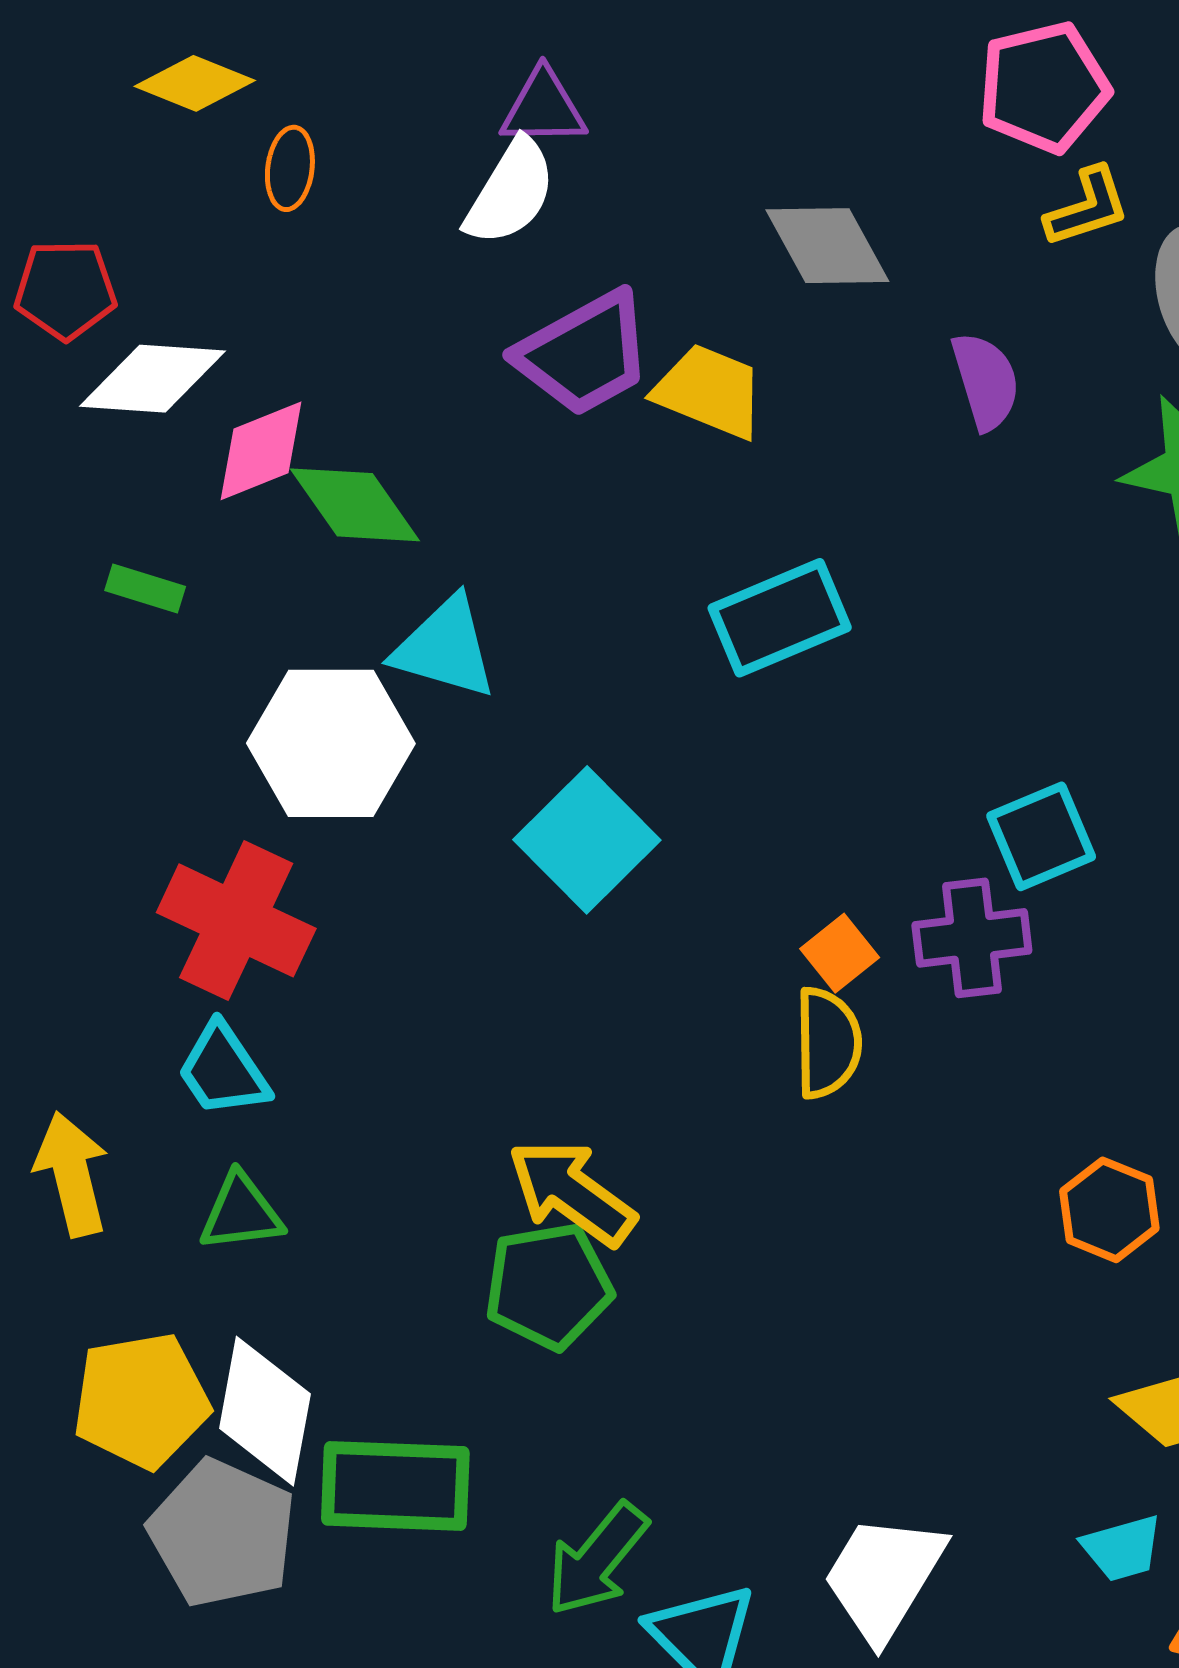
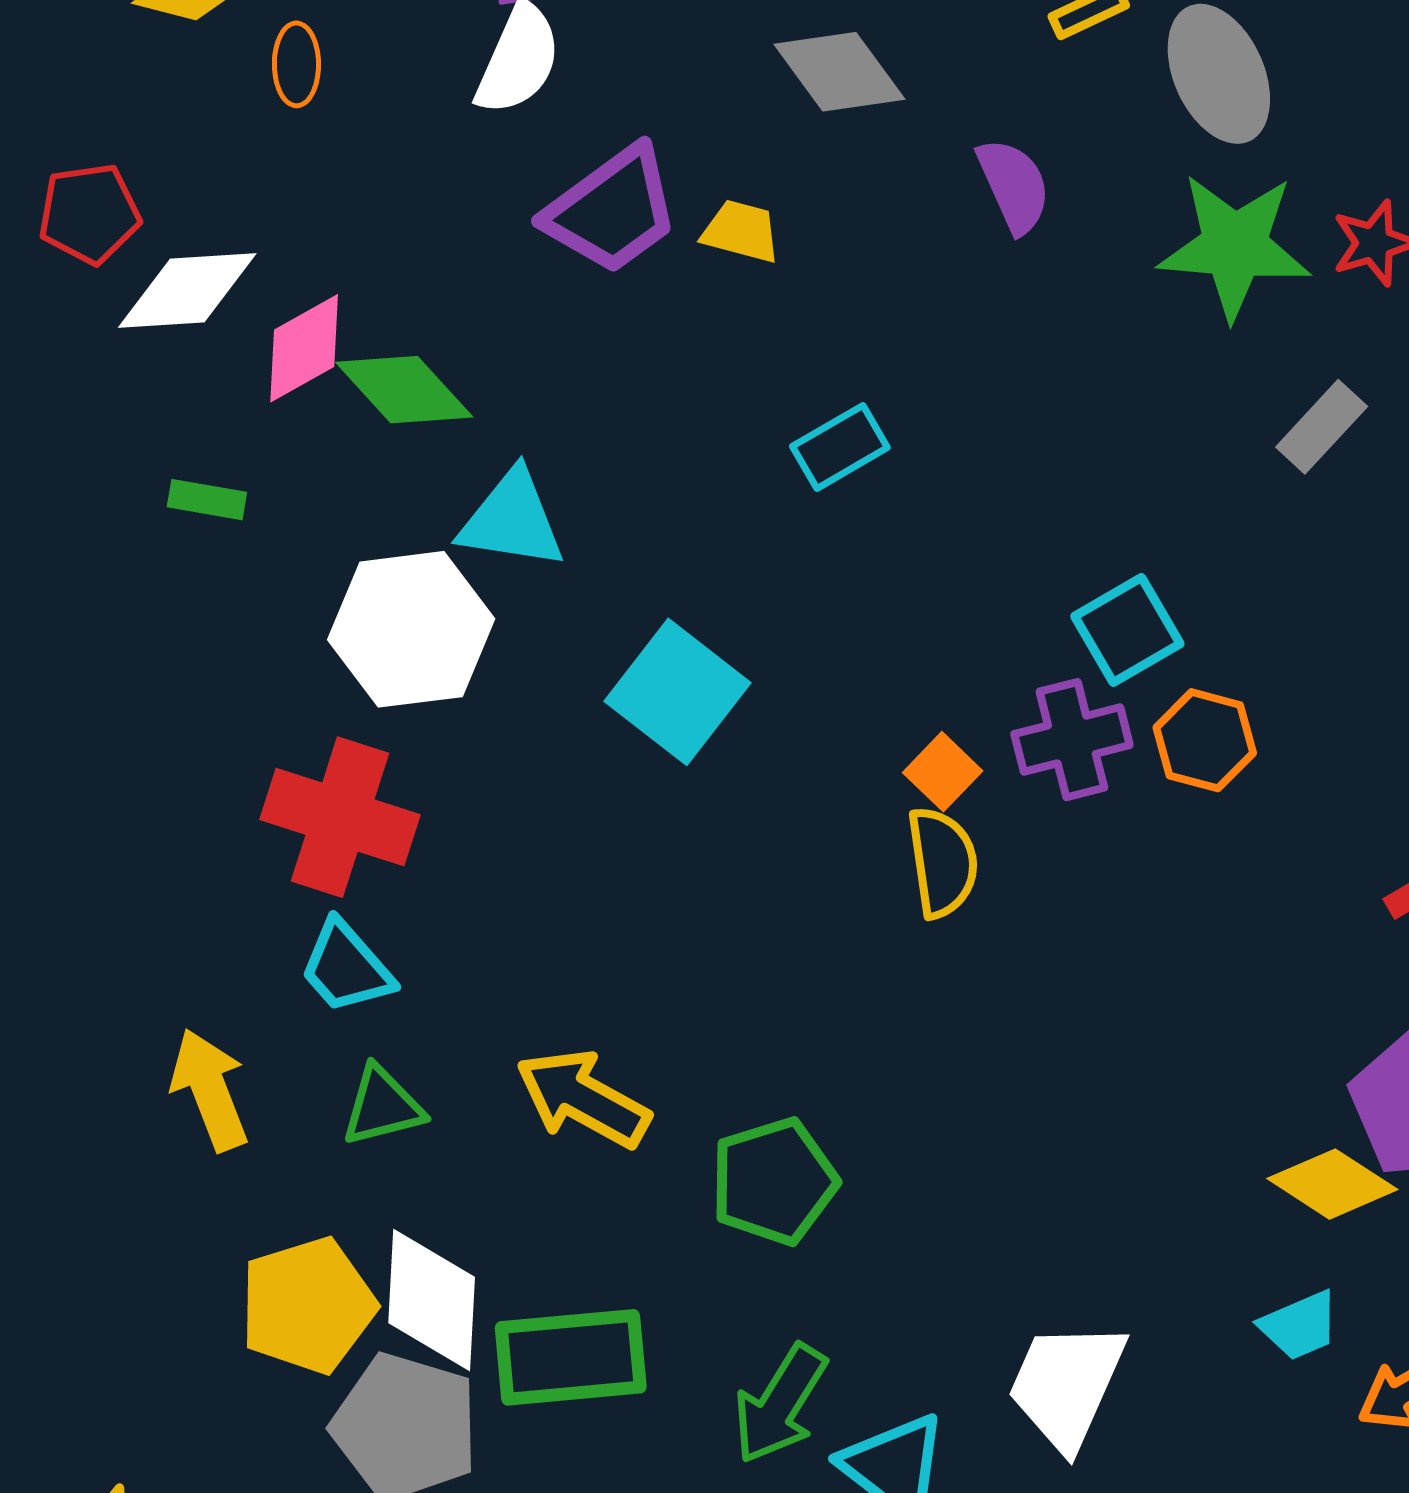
yellow trapezoid: (709, 391) -> (741, 231), size x0.7
cyan rectangle: (780, 618) -> (840, 447), size x0.7
yellow arrow: (572, 1193) -> (583, 1099), moved
orange hexagon: (1109, 1210) -> (1205, 740), moved
green pentagon: (549, 1286) -> (774, 1181), moved

